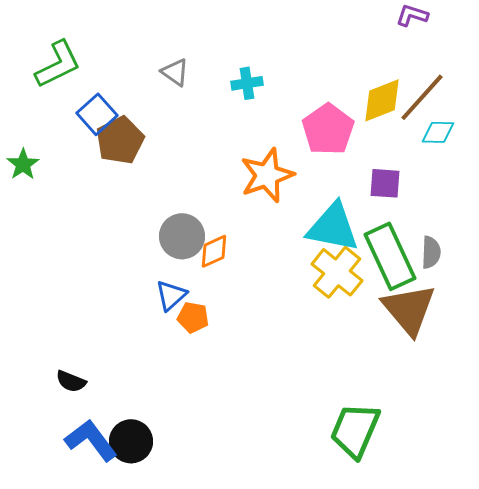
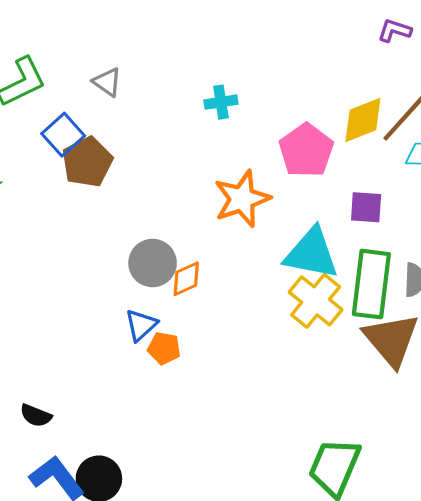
gray triangle: (175, 72) -> (107, 82), moved
green rectangle: (390, 256) -> (371, 284), turned 32

